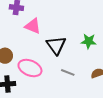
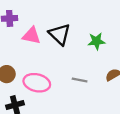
black triangle: (56, 45) -> (60, 34), moved

